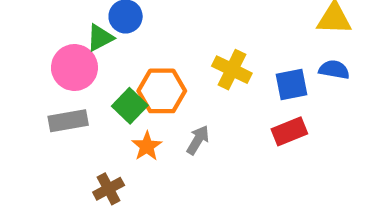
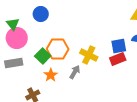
green triangle: (100, 38) -> (13, 24), moved, turned -40
yellow cross: (232, 70) -> (89, 55), moved
red rectangle: (289, 131) -> (118, 59), moved

